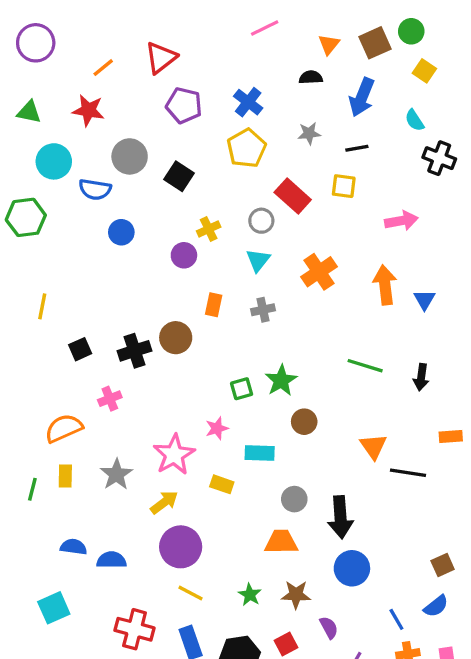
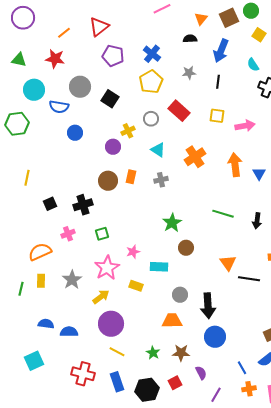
black line: (357, 148) -> (218, 82), turned -72
yellow square: (344, 186) -> (217, 116), moved
gray circle: (261, 221) -> (151, 119), moved
cyan triangle: (258, 260) -> (158, 150), turned -35
brown circle: (176, 338) -> (108, 181), moved
green square: (242, 389) -> (102, 234), moved

